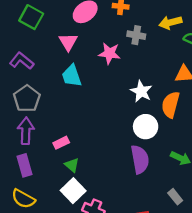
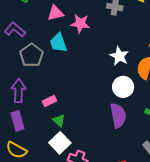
pink triangle: (68, 42) -> (55, 13), turned 48
pink star: (109, 53) -> (80, 23), moved
gray pentagon: (27, 99) -> (32, 55), moved

